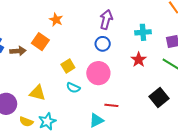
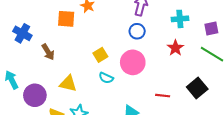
orange square: (40, 42) -> (66, 19), moved, turned -30
brown arrow: (18, 51) -> (48, 52), moved, turned 63
red line: (111, 105) -> (163, 96), moved

